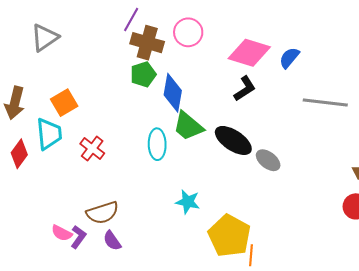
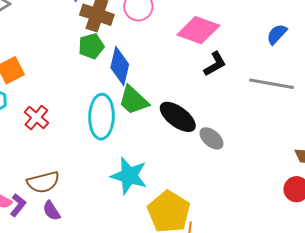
blue semicircle: (289, 58) -> (277, 34), moved
black L-shape: (245, 89) -> (215, 64), moved
cyan ellipse: (157, 144) -> (102, 117), size x1.4
cyan star: (188, 202) -> (129, 176), size x1.5

